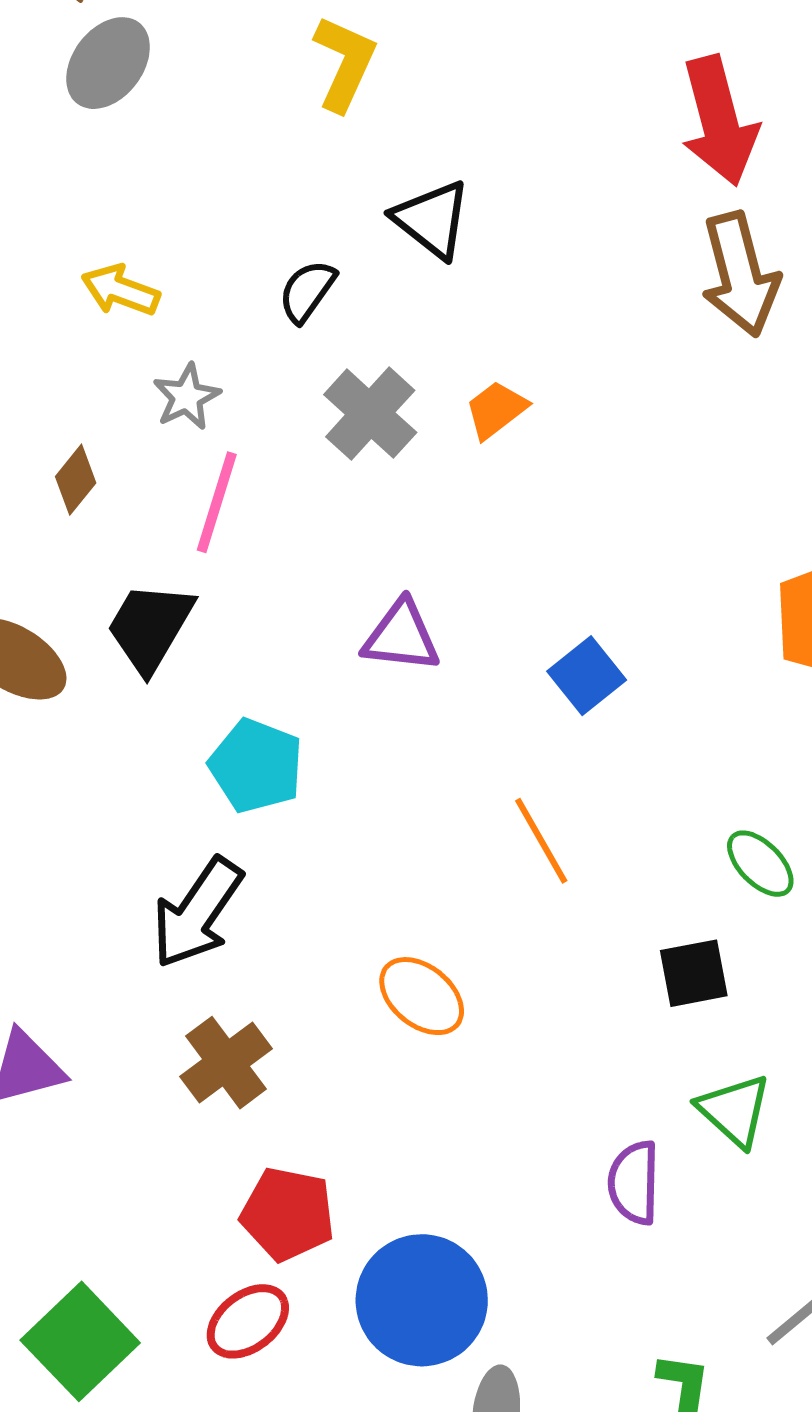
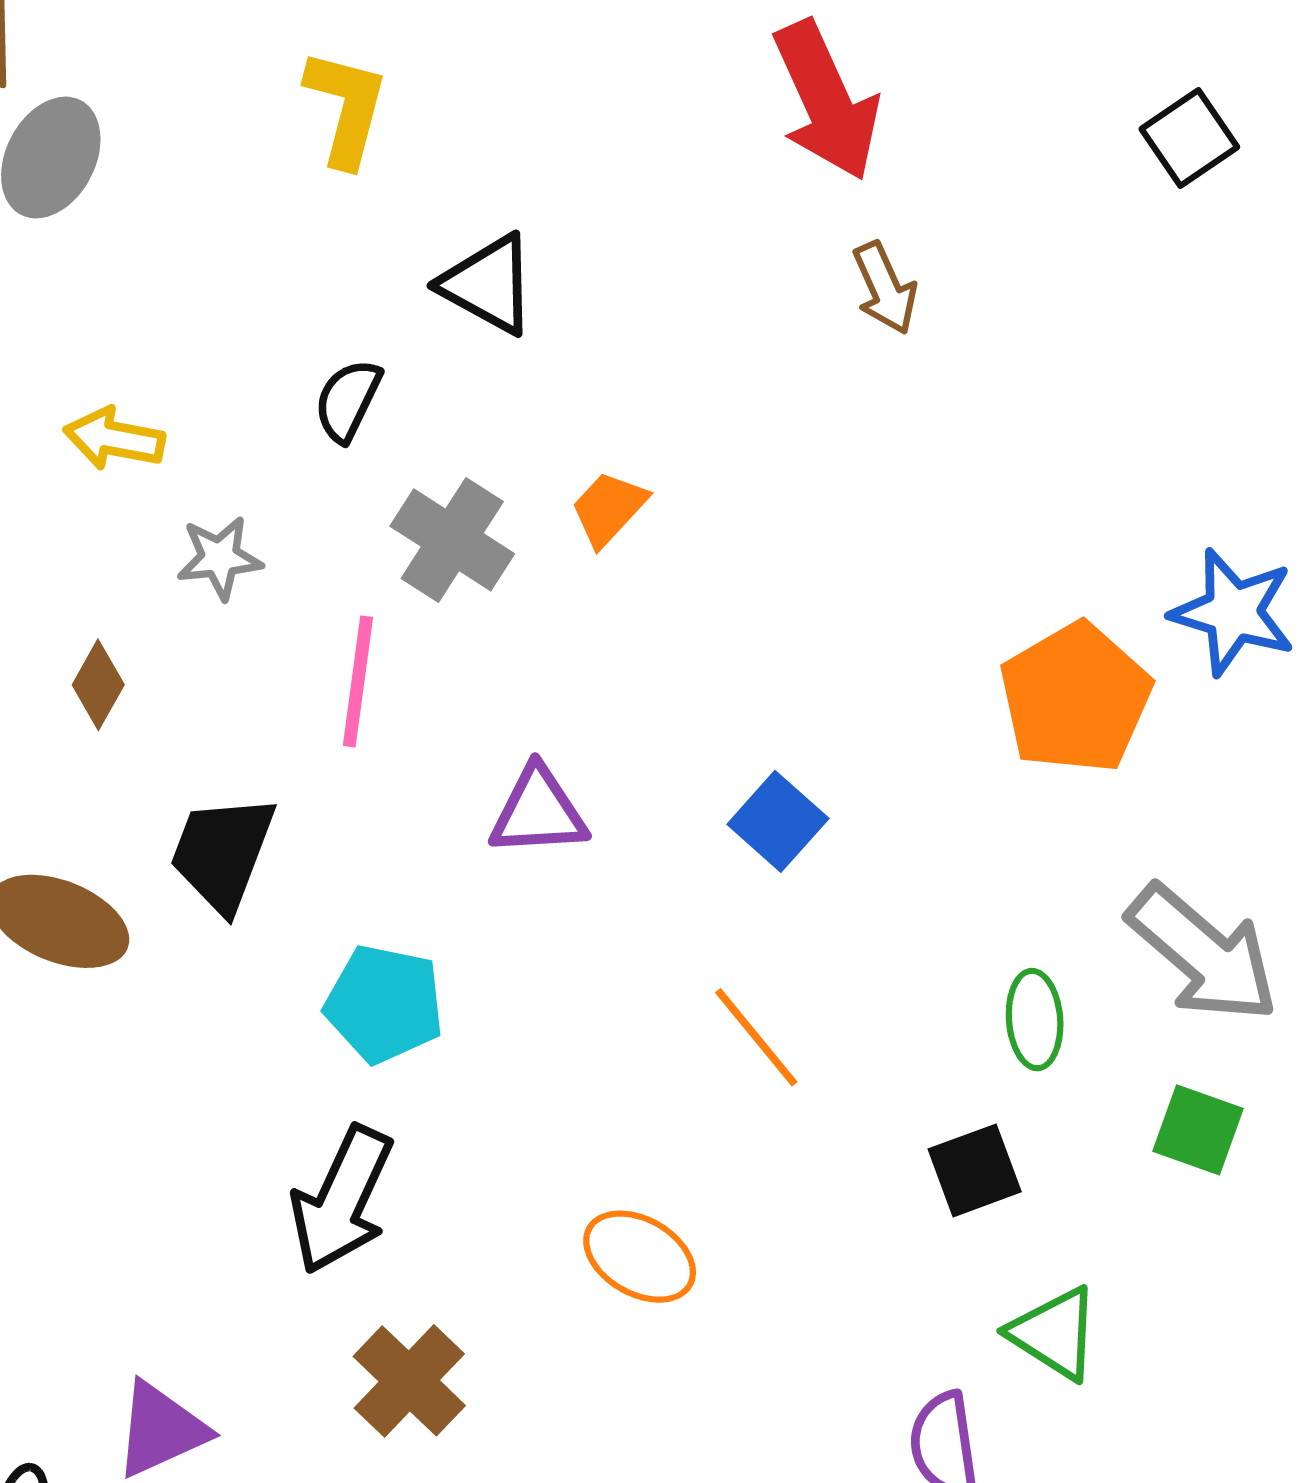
brown arrow: (740, 275) -> (885, 288), size x0.6
gray star: (187, 397) -> (220, 558), turned 30
pink line: (217, 502) -> (358, 681), moved
green ellipse: (760, 864) -> (1035, 1020), turned 50

